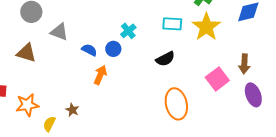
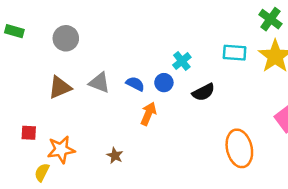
gray triangle: (59, 32) -> (99, 83), moved
brown triangle: (26, 53) -> (60, 87), turned -40
black semicircle: (165, 59) -> (203, 92), moved
yellow semicircle: (49, 124) -> (42, 172), moved

